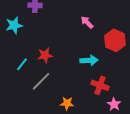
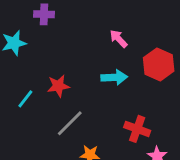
cyan arrow: (89, 60) -> (114, 77), moved
gray line: (41, 81) -> (70, 123), moved

